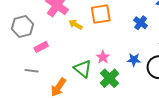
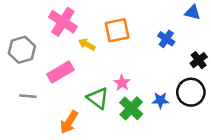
pink rectangle: (41, 47) -> (60, 72), moved, size x1.5
blue star: (134, 60) -> (160, 100), moved
gray line: (32, 71) -> (28, 96), moved

